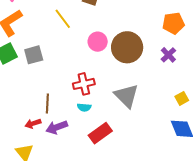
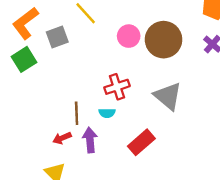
gray square: (34, 55) -> (57, 37), moved
cyan semicircle: (84, 107) -> (107, 113), moved
purple arrow: (57, 127) -> (90, 140), turned 110

